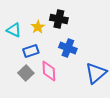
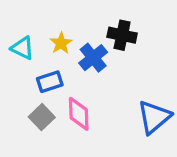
black cross: (59, 19) -> (122, 35), moved
blue cross: (68, 48) -> (93, 58), moved, turned 30

